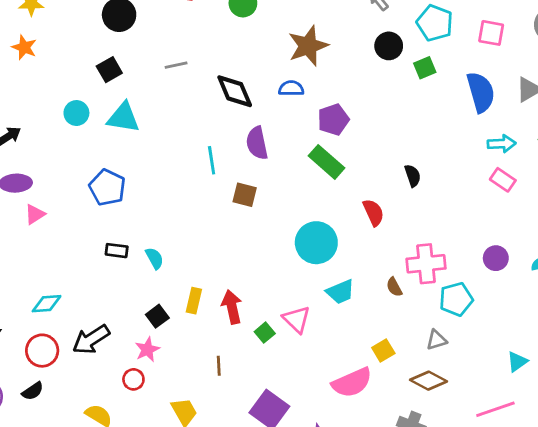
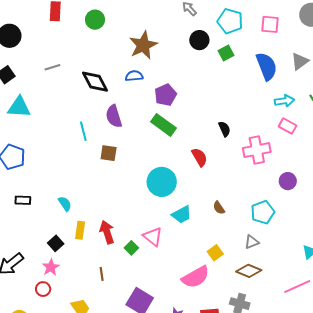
cyan semicircle: (155, 258) -> (65, 204), moved
pink cross: (426, 264) -> (257, 150), moved

